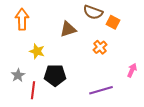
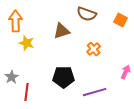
orange square: (113, 22) -> (121, 20), moved
yellow star: (37, 51) -> (27, 43), moved
black pentagon: (55, 75) -> (64, 77), moved

